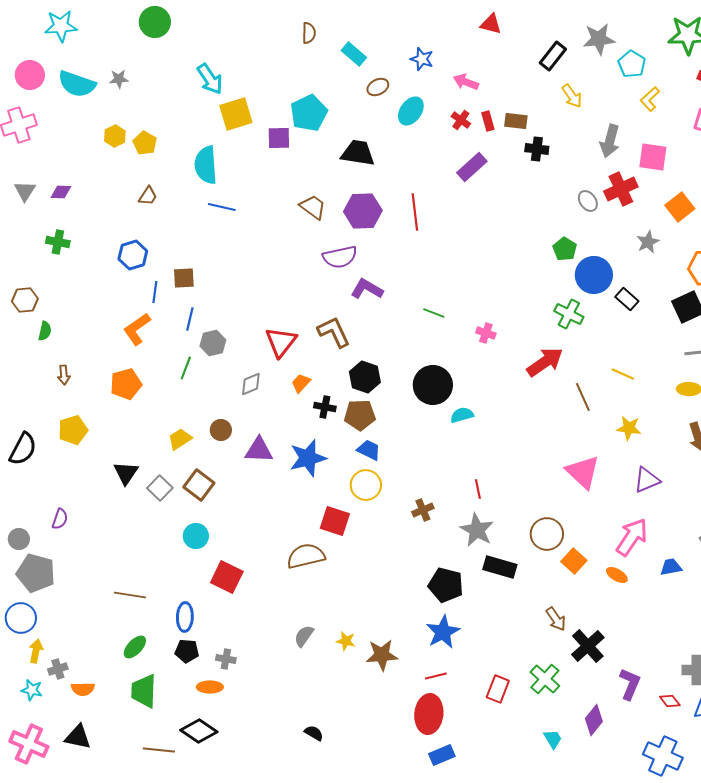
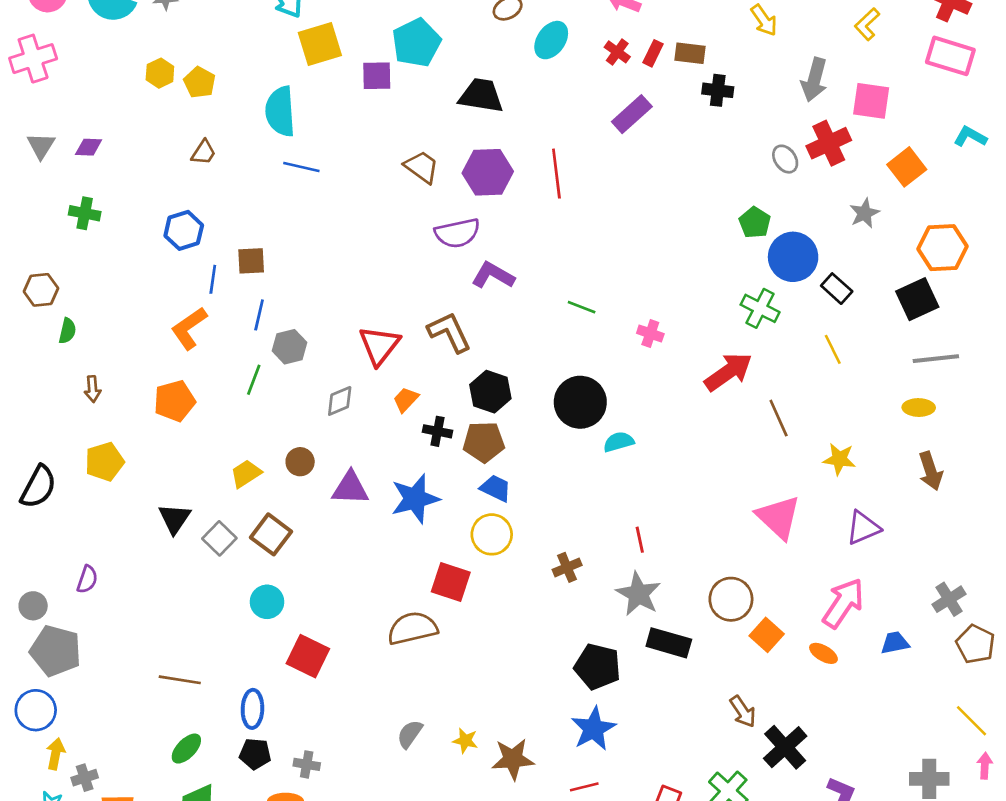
red rectangle: (488, 121) -> (653, 53), turned 42
yellow line: (623, 374) -> (833, 349), moved, turned 40

